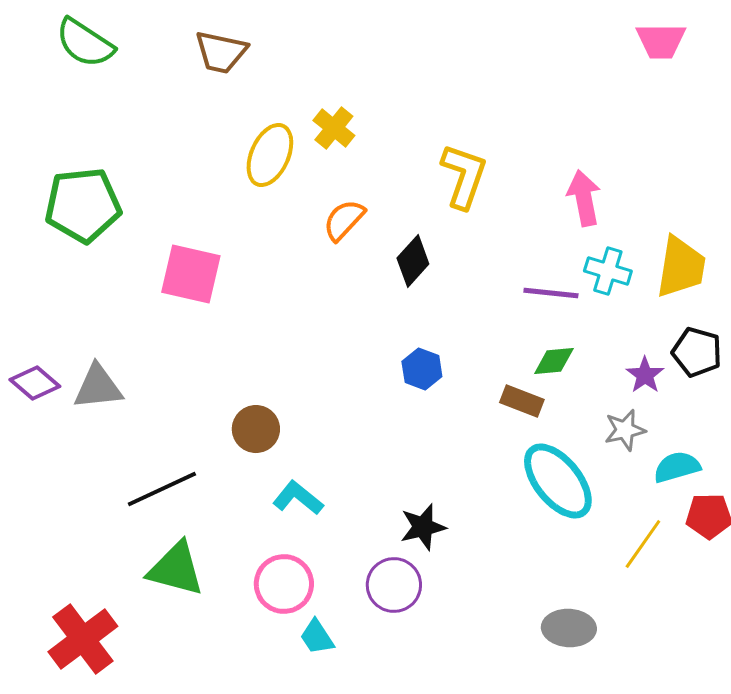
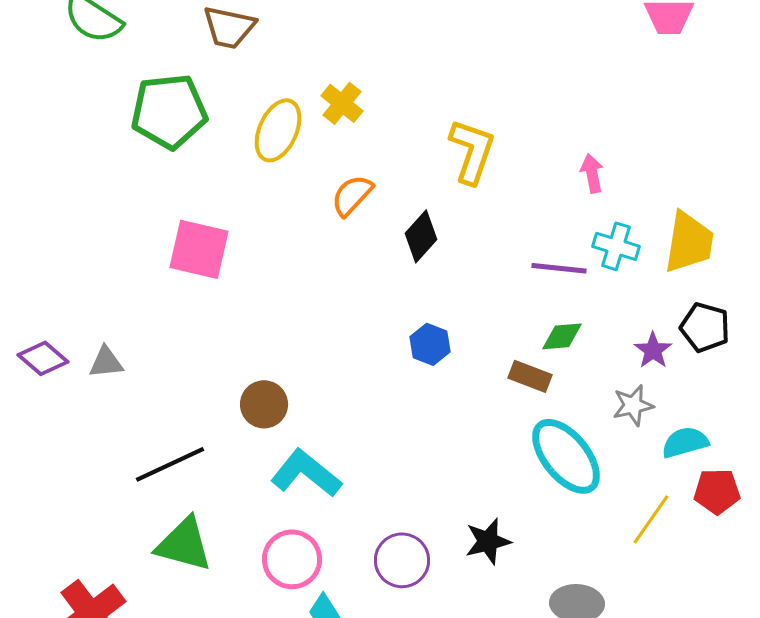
pink arrow: (584, 198) -> (592, 173), size x0.7
green pentagon: (83, 205) -> (169, 111), moved
gray triangle: (98, 387) -> (106, 362), size x0.7
cyan L-shape: (298, 498) -> (306, 473), size x1.4
black star: (423, 527) -> (488, 541), moved

